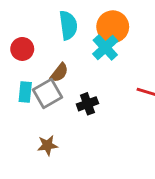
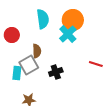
brown semicircle: (59, 73) -> (37, 51), turned -40
cyan rectangle: (25, 92) -> (17, 73), moved

